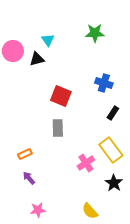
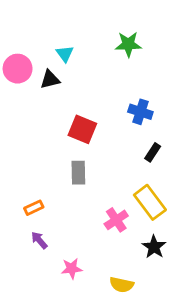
pink star: (38, 210) -> (72, 269), moved
yellow semicircle: (90, 211) -> (122, 285), turned -36

